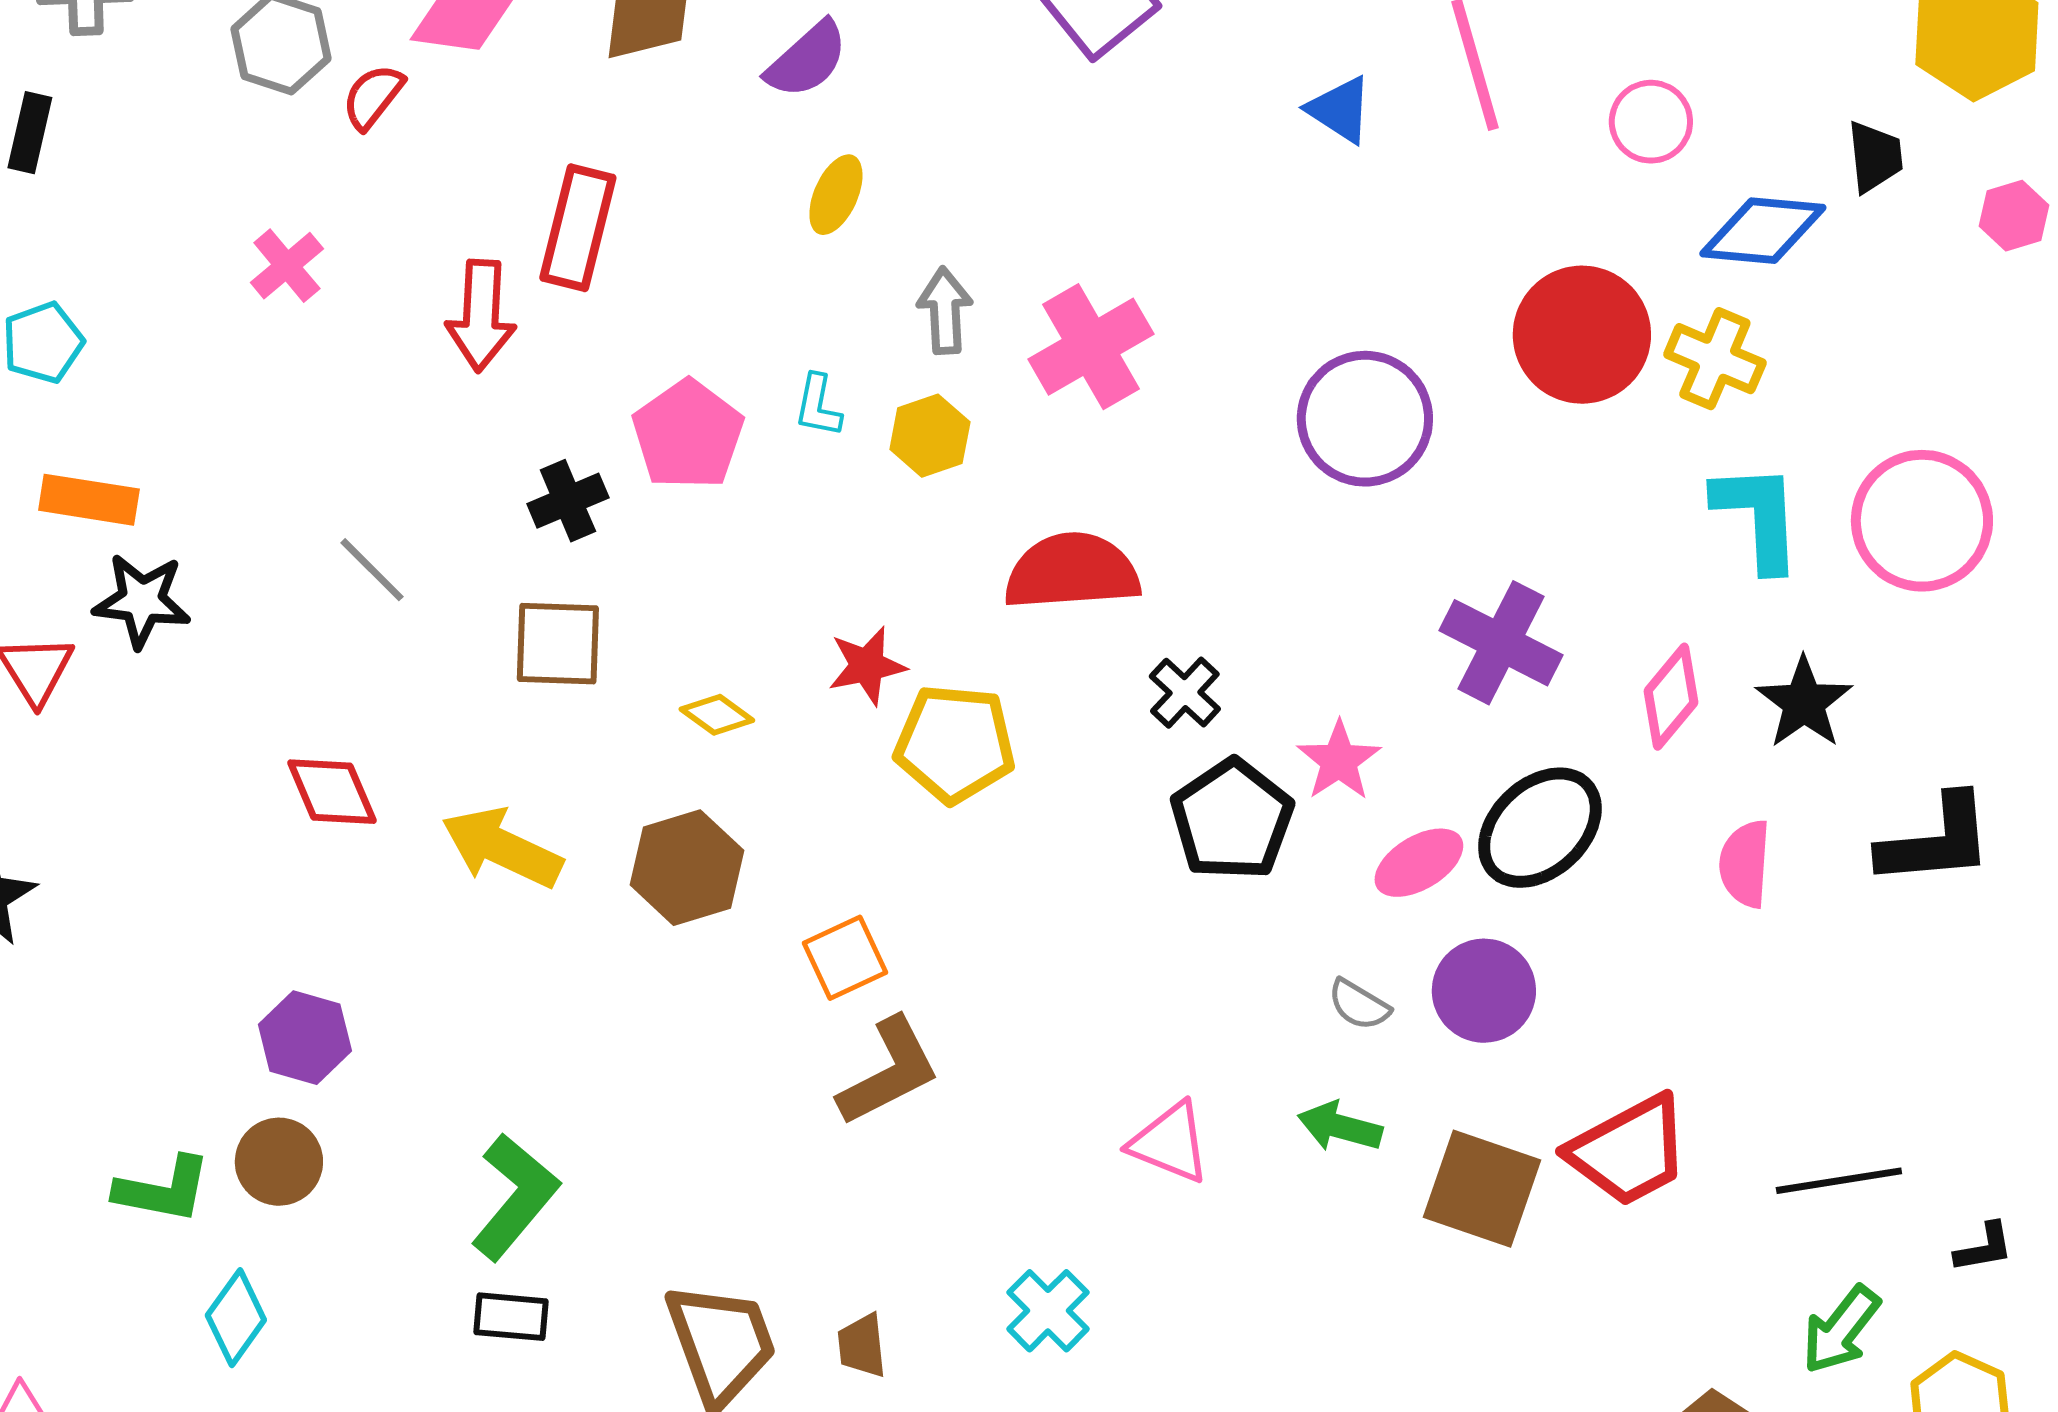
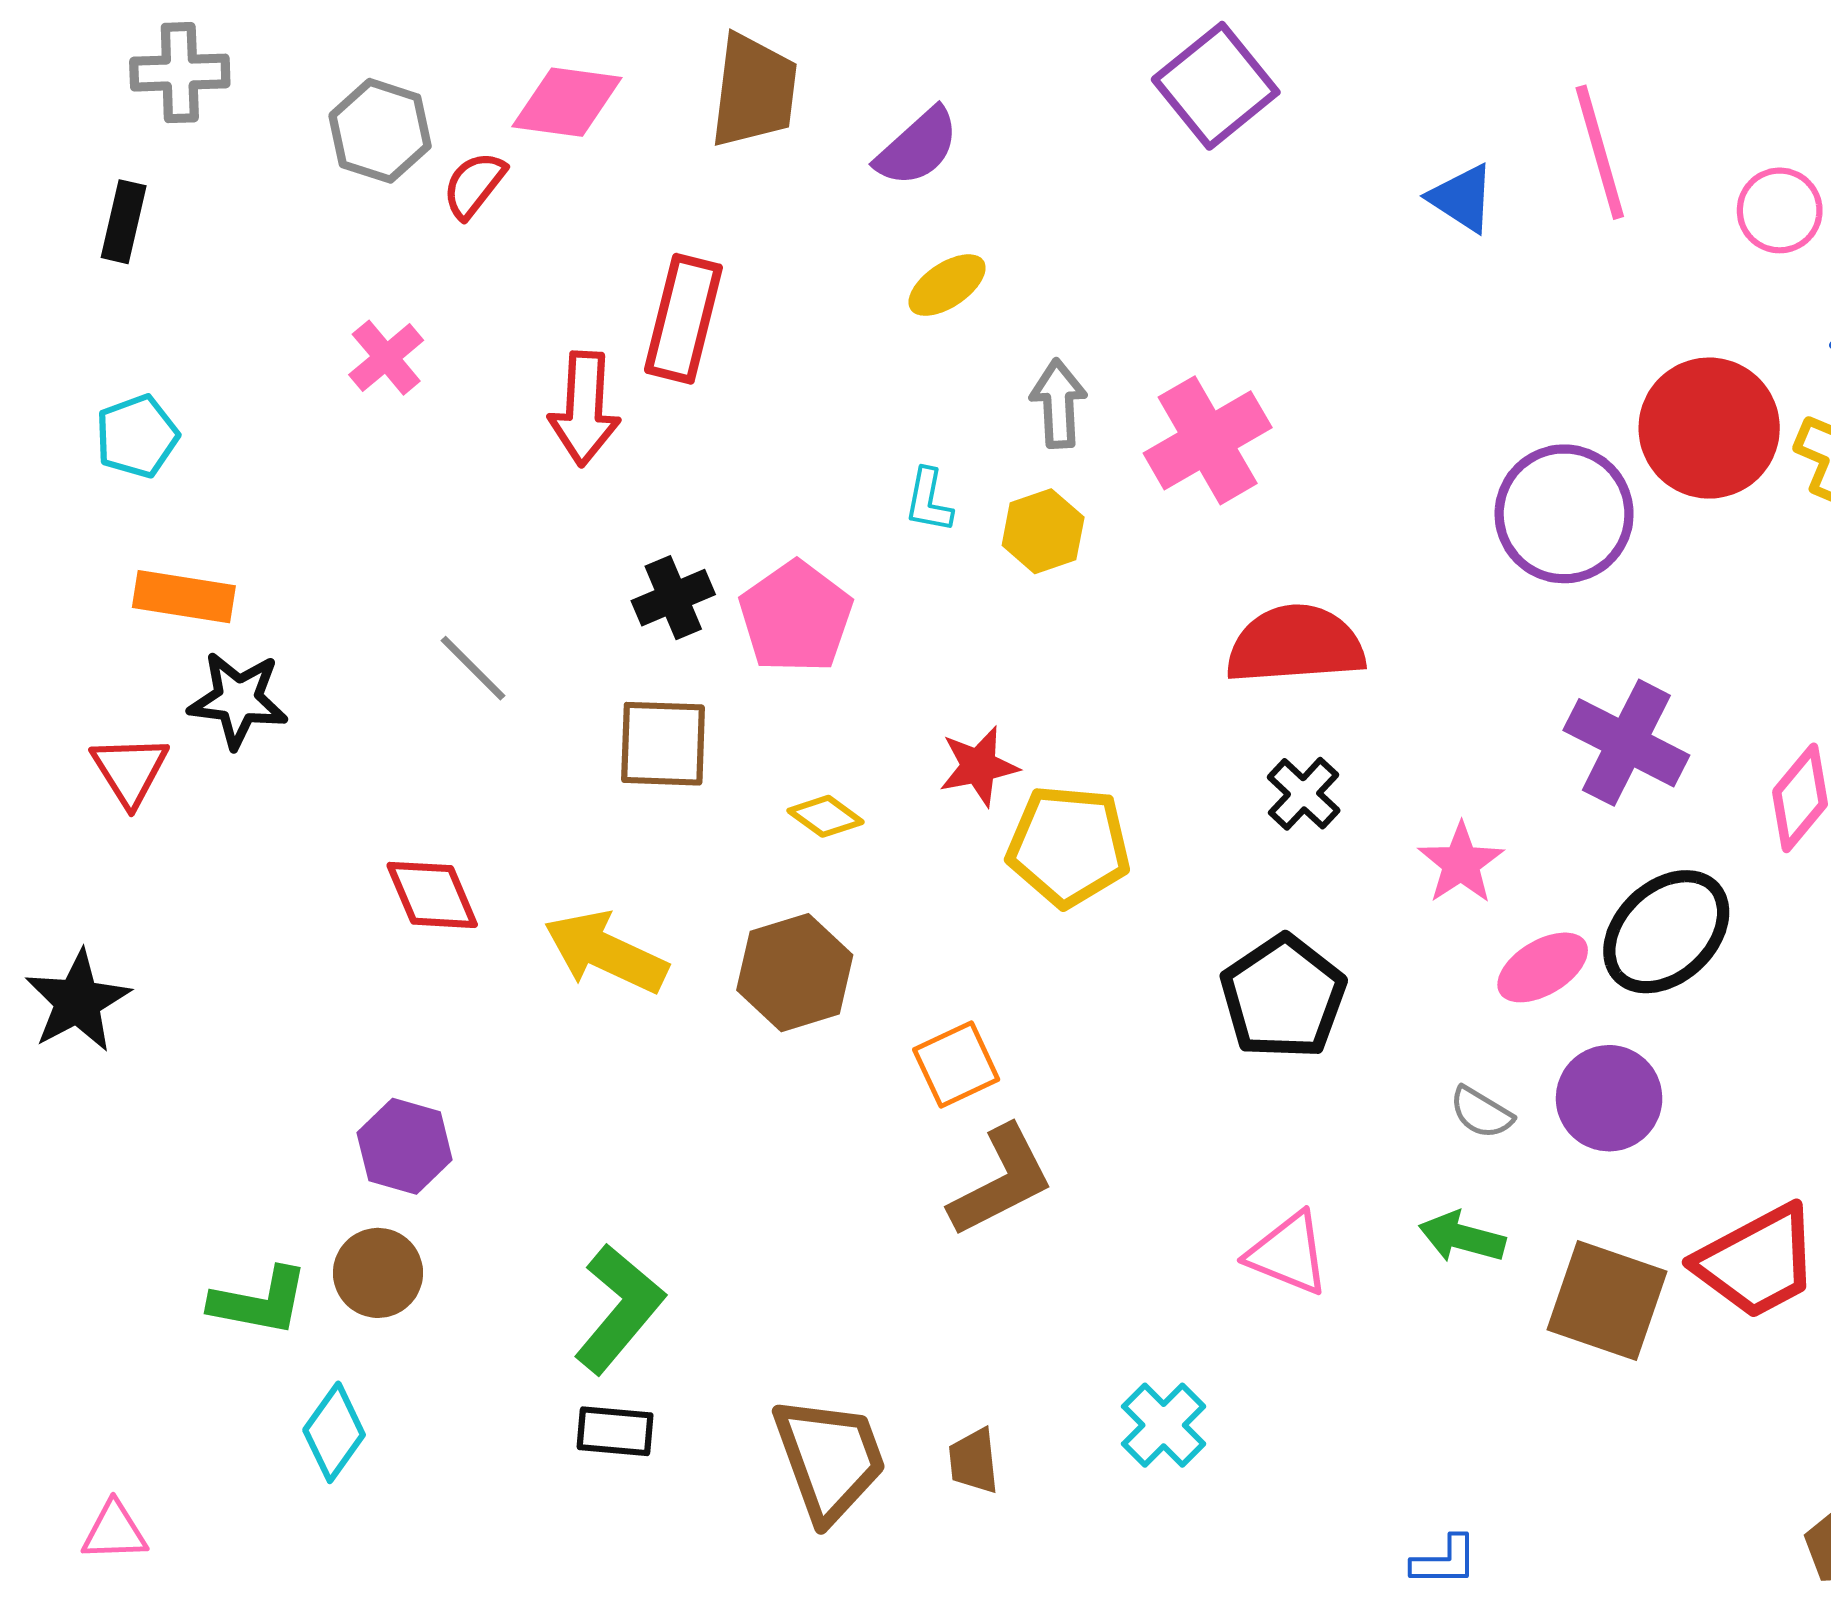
yellow ellipse: (836, 195) -> (947, 285), turned 32
purple circle: (1365, 419) -> (1564, 514), moved
pink pentagon: (688, 435) -> (796, 617), moved
red semicircle: (1072, 572) -> (1295, 645), moved
black pentagon: (1232, 820) -> (1283, 997), moved

